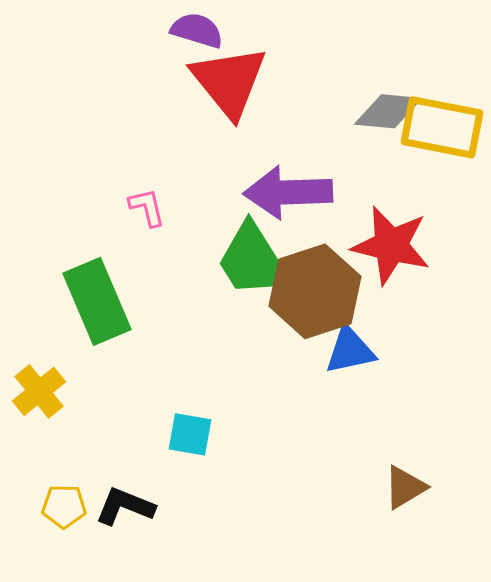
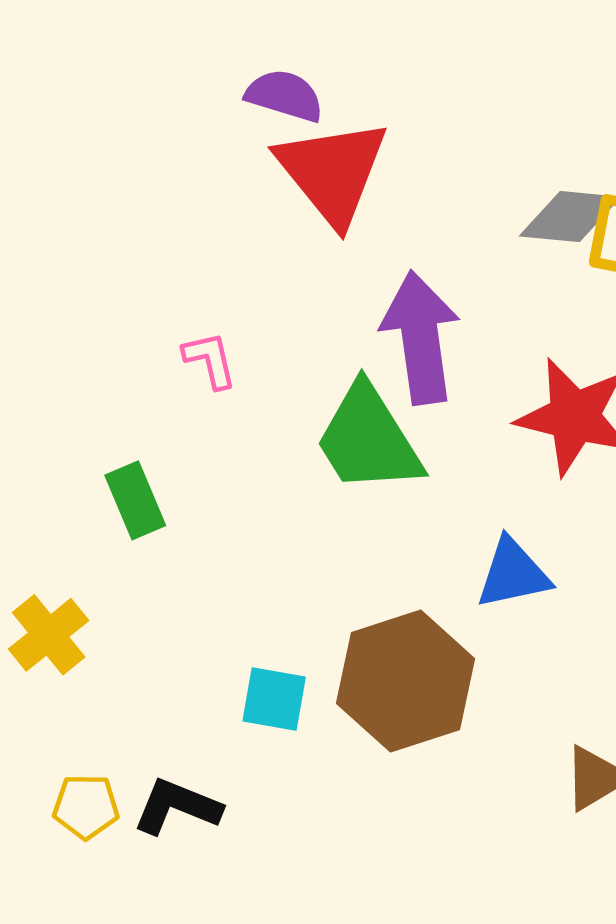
purple arrow: (288, 192) -> (420, 338), turned 84
brown hexagon: (315, 291) -> (406, 681), moved
green rectangle: (97, 301) -> (135, 500), size x0.6

